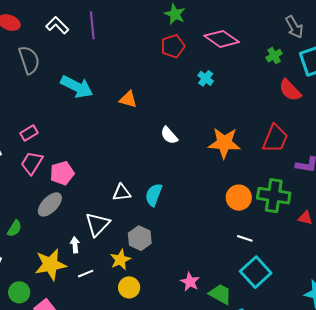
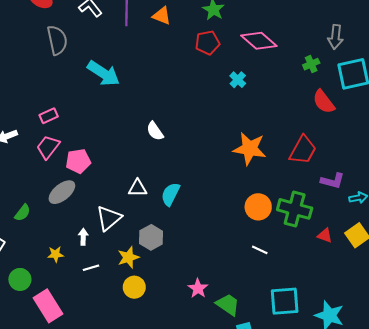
gray arrow: (294, 27) -> (335, 37), turned 30
orange triangle: (128, 99) -> (162, 16), moved
white semicircle: (169, 135) -> (155, 131), moved
yellow star: (50, 264) -> (56, 254), size x0.5
cyan square: (256, 272) -> (285, 301), moved, turned 32

